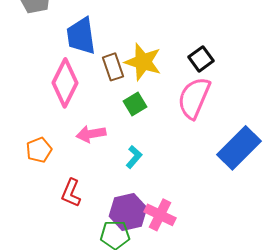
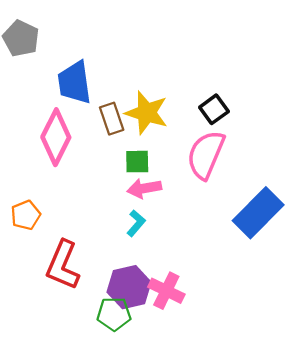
green square: (135, 104) -> (137, 162), turned 30
pink arrow: (91, 134) -> (144, 188), moved
red L-shape: (71, 193) -> (63, 265), size x1.5

